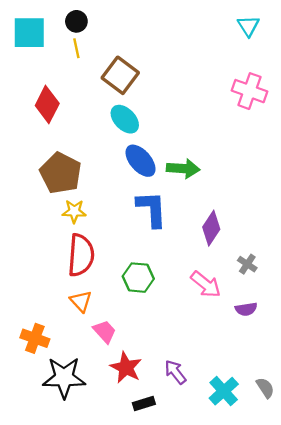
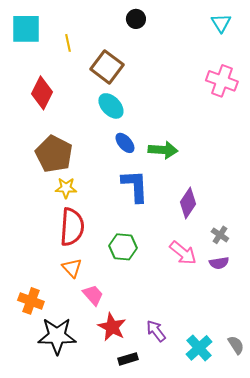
black circle: (76, 21) -> (136, 19), moved
blue ellipse: (140, 161) -> (125, 143), size x0.7
purple semicircle: (246, 309) -> (219, 263), moved

